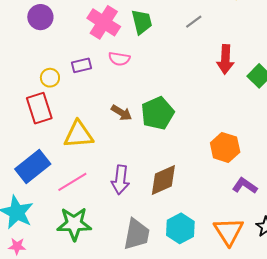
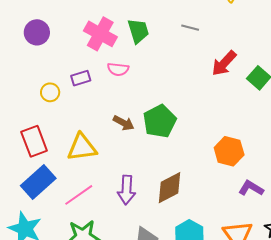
gray line: (194, 22) -> (190, 28), turned 54
red arrow: (225, 59) -> (224, 63), turned 44
red rectangle: (39, 108) -> (34, 141), moved

